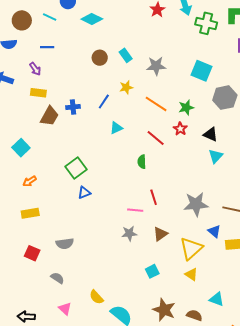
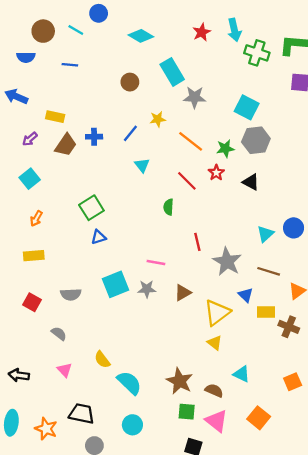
cyan diamond: (92, 19) -> (141, 36), moved
cyan rectangle: (126, 55) -> (172, 72), moved, size x1.6
purple arrow: (35, 69) -> (30, 139), moved, turned 80
gray hexagon: (225, 98) -> (256, 140), moved
cyan triangle: (116, 128) -> (142, 165), turned -48
cyan triangle: (216, 156) -> (265, 234), moved
orange arrow: (30, 181) -> (36, 218), turned -32
red line: (154, 197) -> (197, 242), moved
gray star: (196, 204) -> (227, 262), turned 30
cyan square: (152, 271) -> (115, 284), moved, size x1.6

